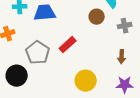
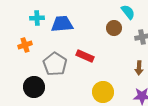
red rectangle: (68, 45) -> (85, 56), turned 66

